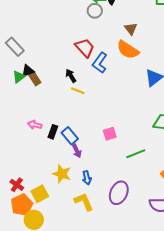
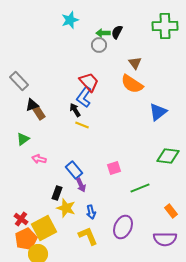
blue L-shape: (100, 63) -> (84, 97), moved
green triangle: (19, 77) -> (23, 139), moved
black rectangle: (53, 132) -> (57, 193), moved
yellow square: (40, 194) -> (44, 228), size x1.4

